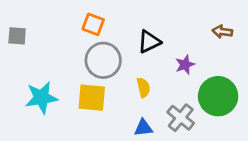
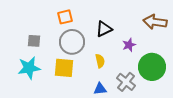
orange square: (93, 24) -> (65, 17), turned -35
brown arrow: (222, 32) -> (155, 22), size x1.6
gray square: (17, 36) -> (34, 41), moved

